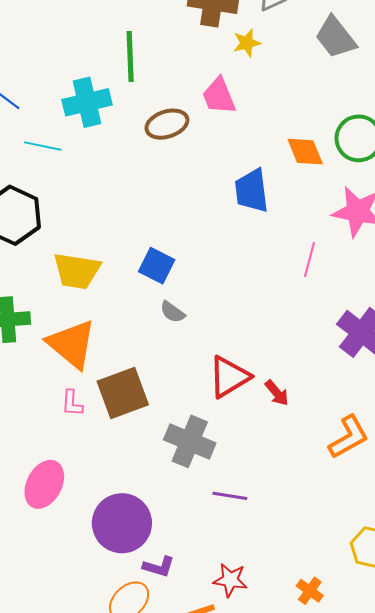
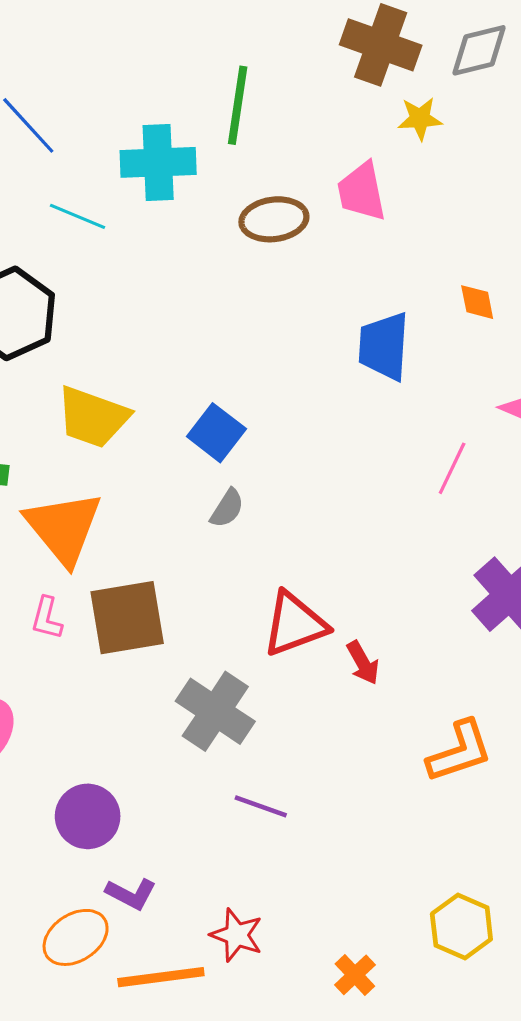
orange diamond: (305, 152) -> (477, 302), size x0.7
gray semicircle: (172, 312) -> (227, 508), turned -104
purple circle: (122, 523) -> (88, 816), size x0.7

